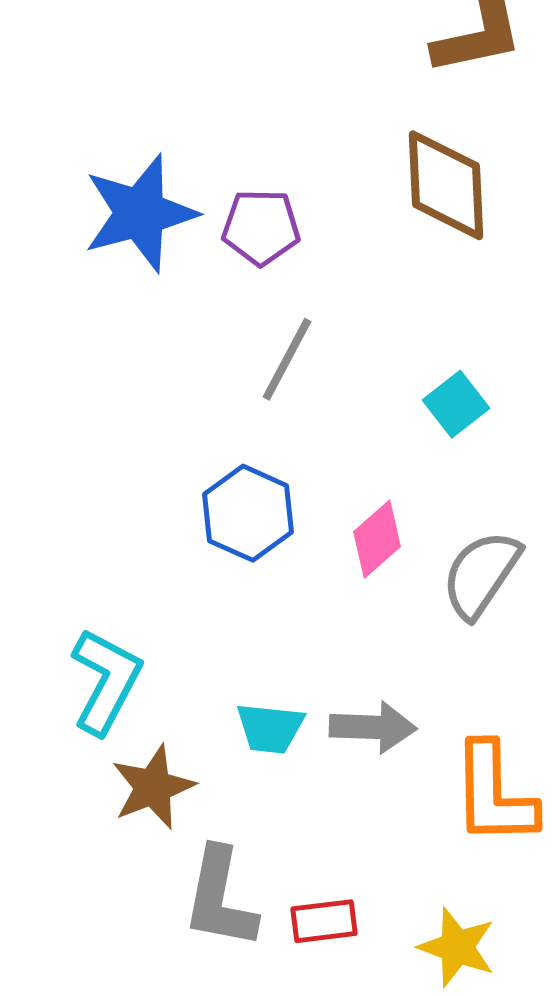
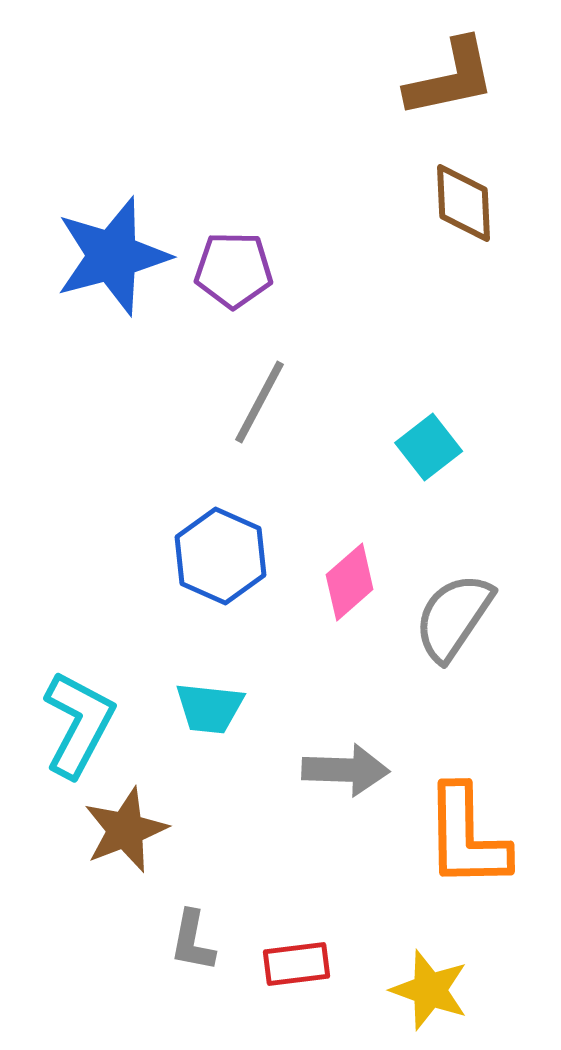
brown diamond: (446, 185) -> (464, 203), moved, size x0.7
cyan trapezoid: (270, 728) -> (210, 708), moved
gray L-shape: (220, 898) -> (193, 941), size x0.6

